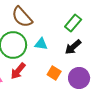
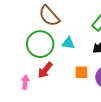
orange square: (54, 73) -> (81, 72), turned -32

